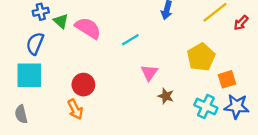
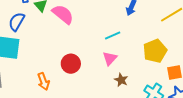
cyan line: (130, 40) -> (113, 36), moved
red circle: (83, 85) -> (71, 64), moved

